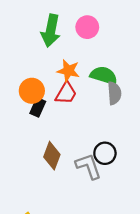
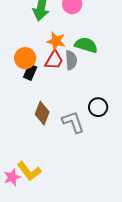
gray semicircle: (114, 93) -> (71, 60), moved
black circle: (105, 153) -> (98, 107), moved

